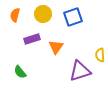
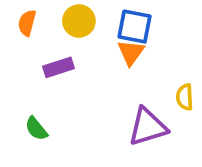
blue square: (73, 17) -> (135, 27), turned 30
orange triangle: (56, 47) -> (131, 53), moved

